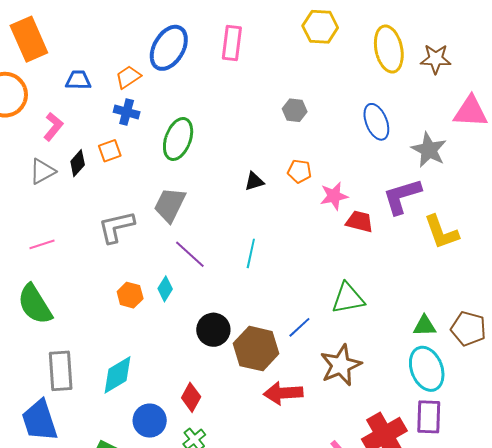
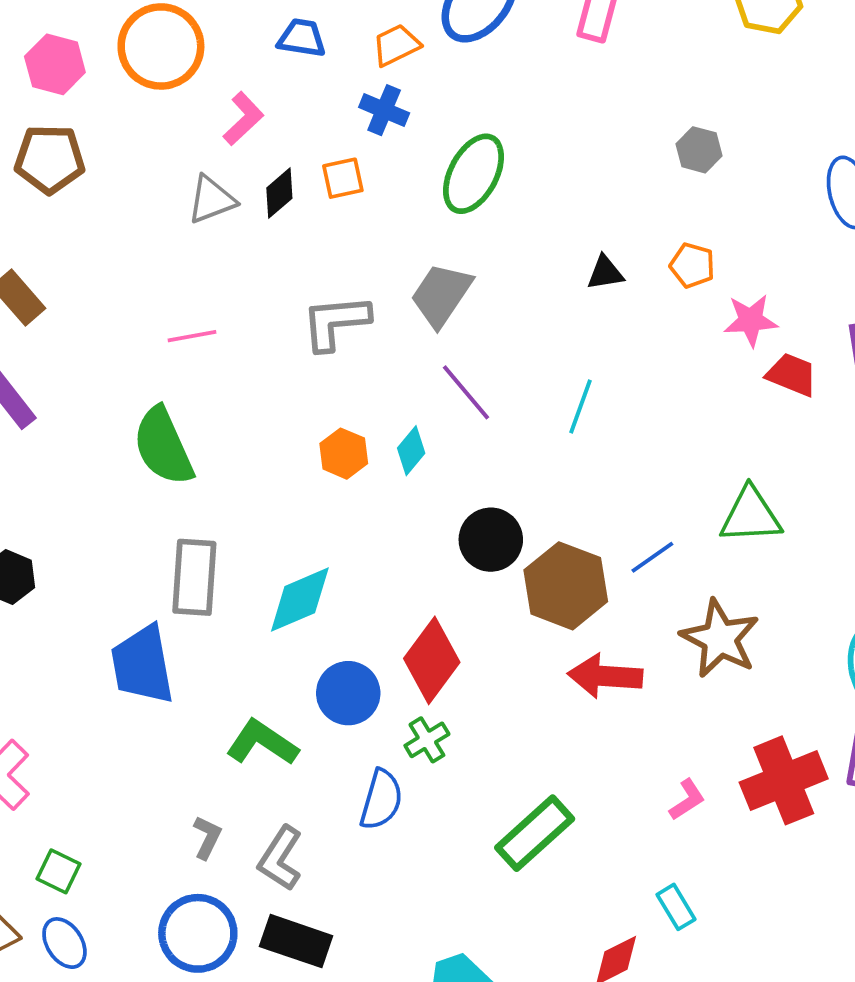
brown star: (341, 365) -> (720, 639), turned -30
red diamond: (191, 397) -> (432, 660), size x1.5

